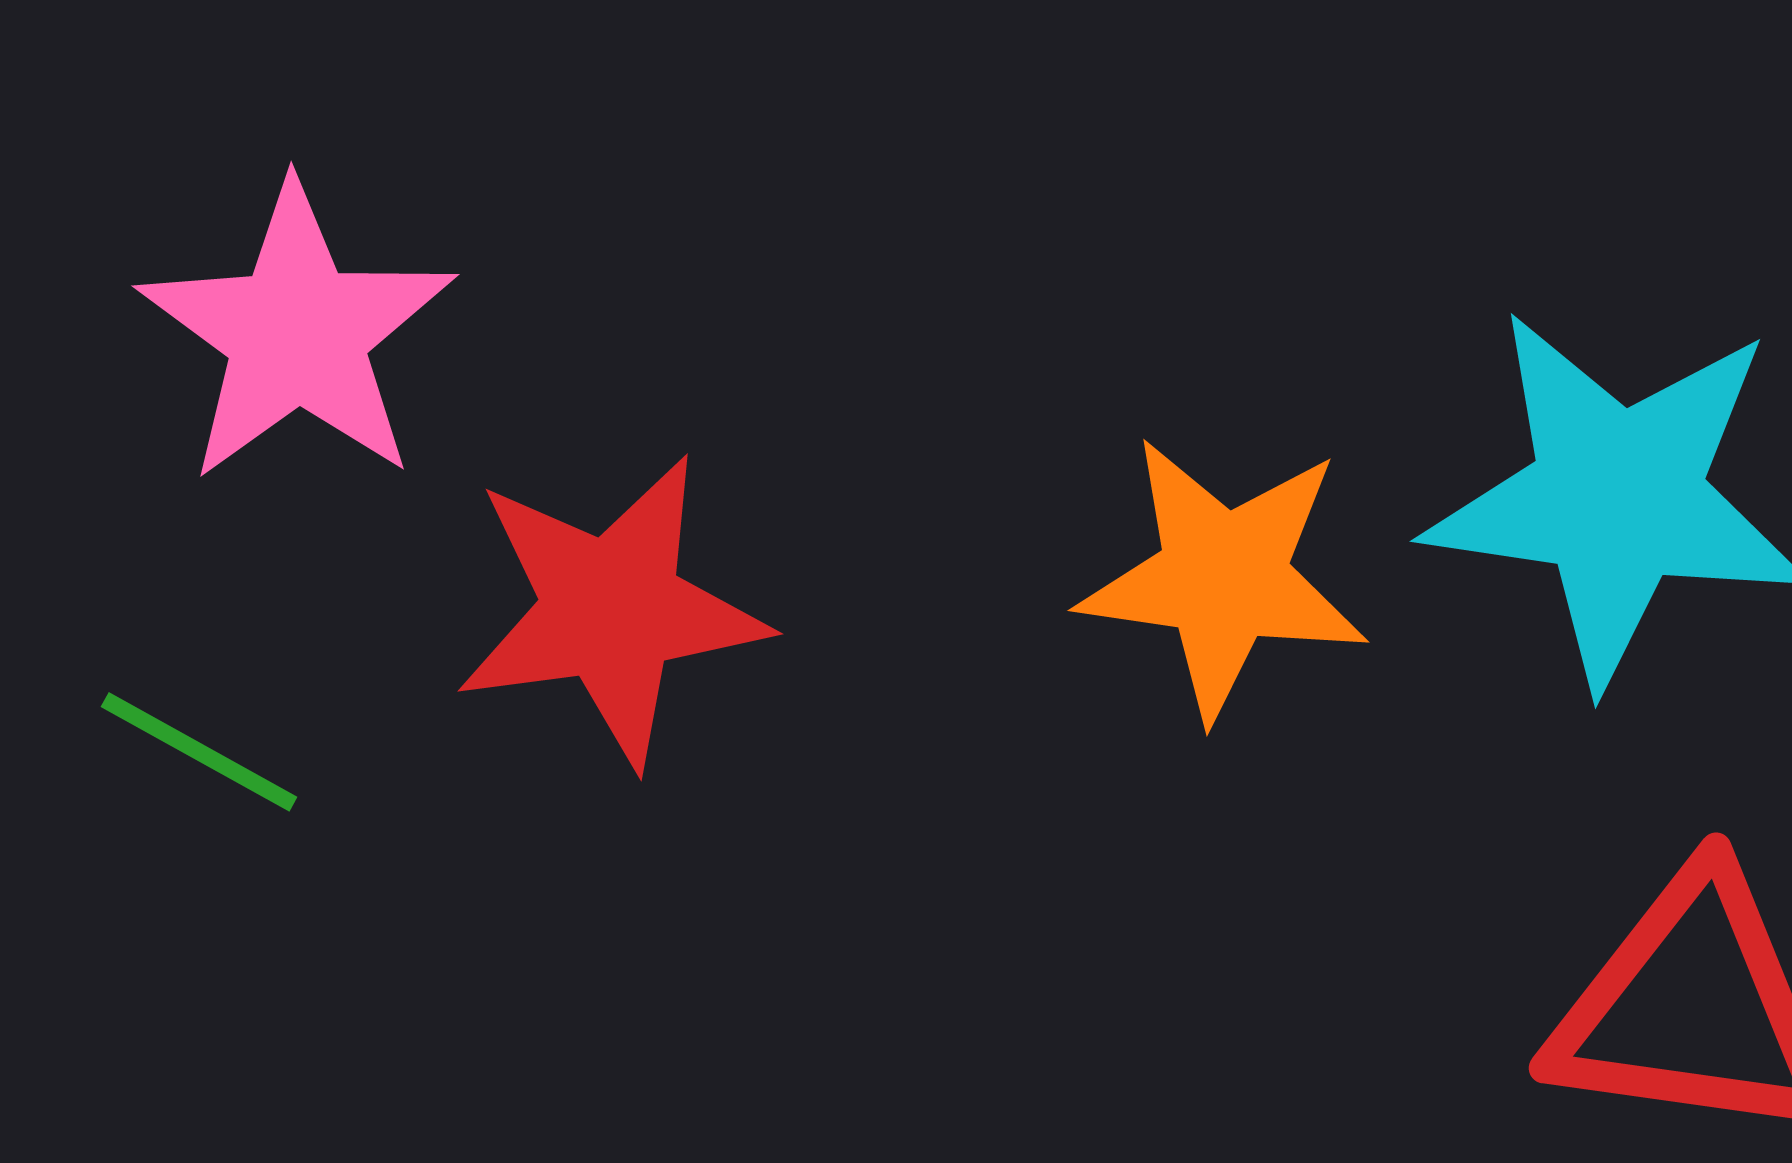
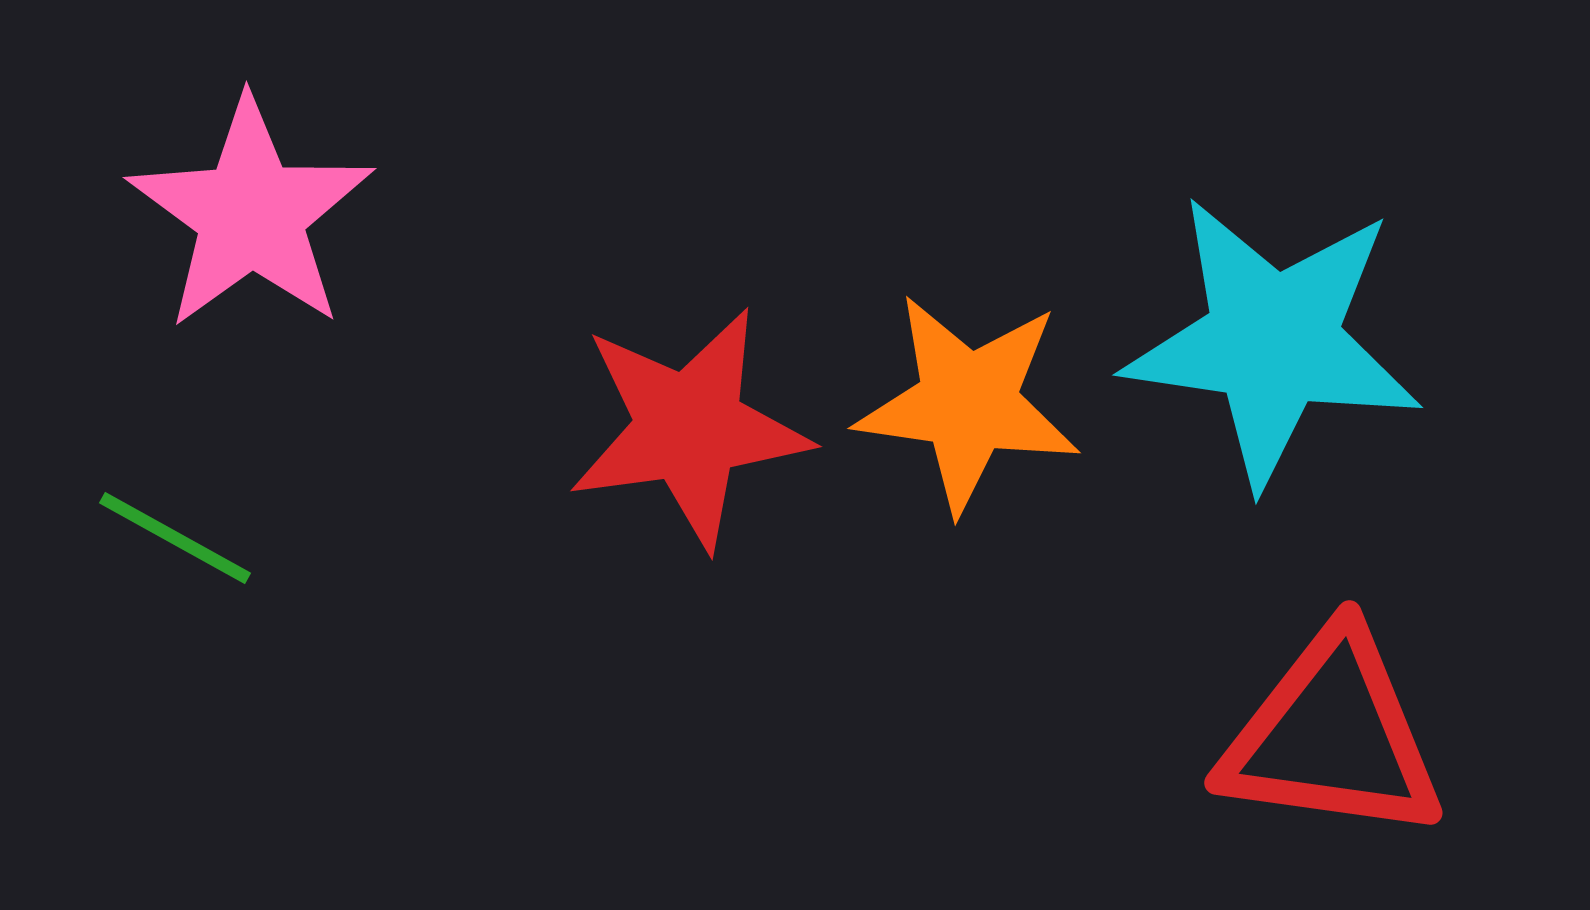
red star: (611, 610) -> (689, 428), moved

